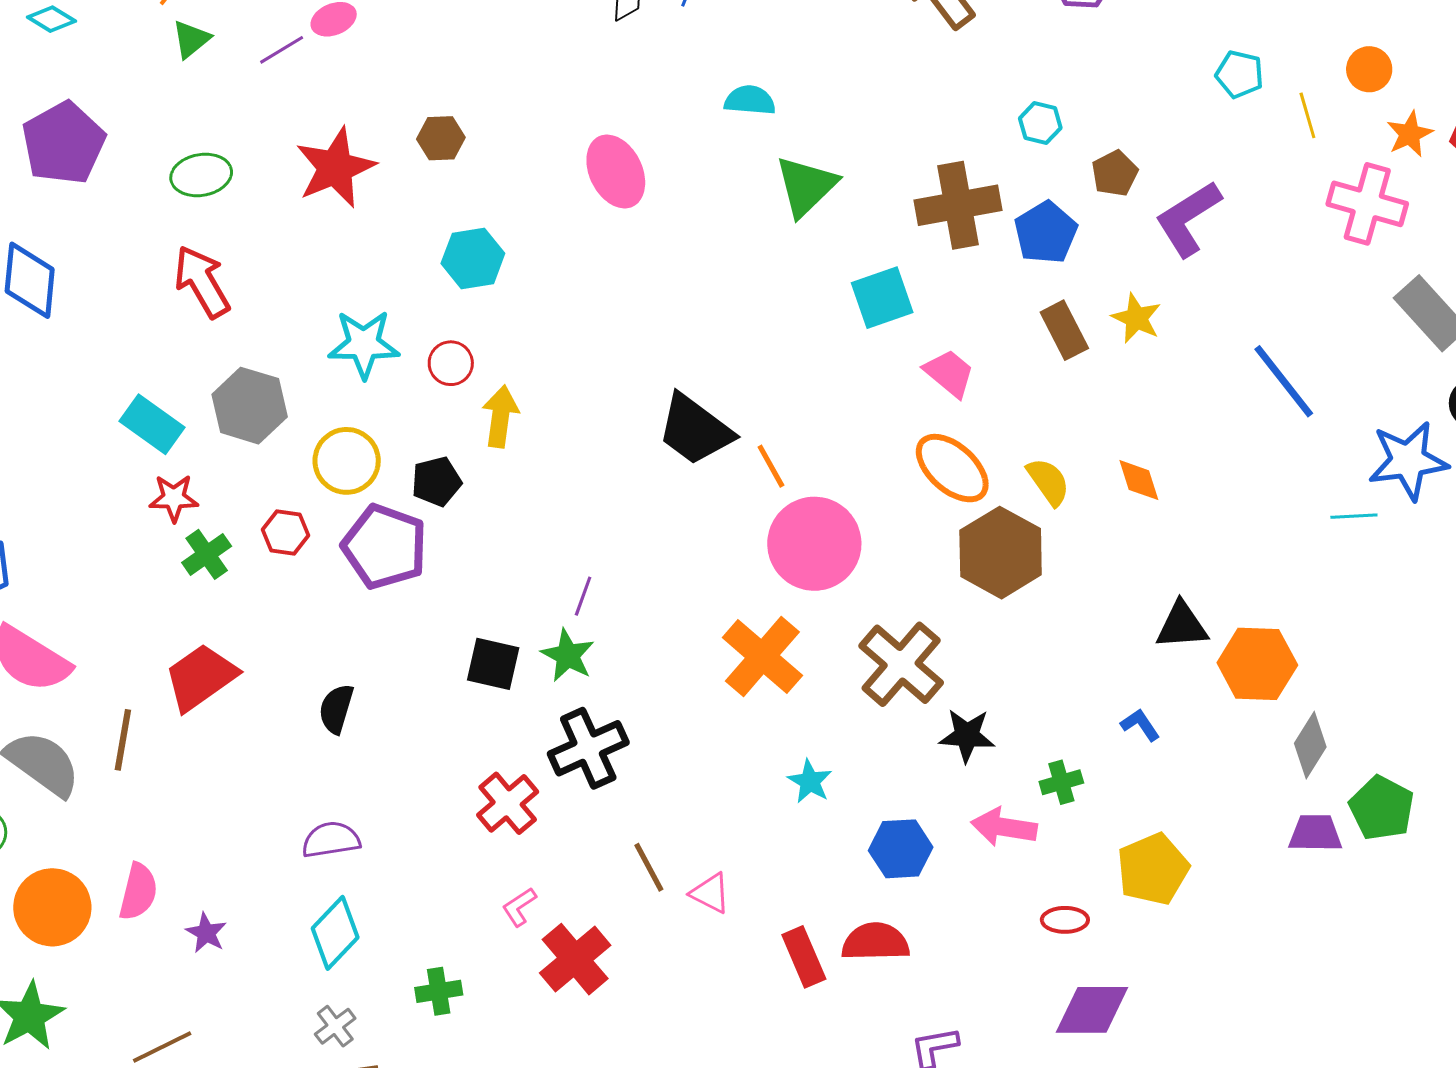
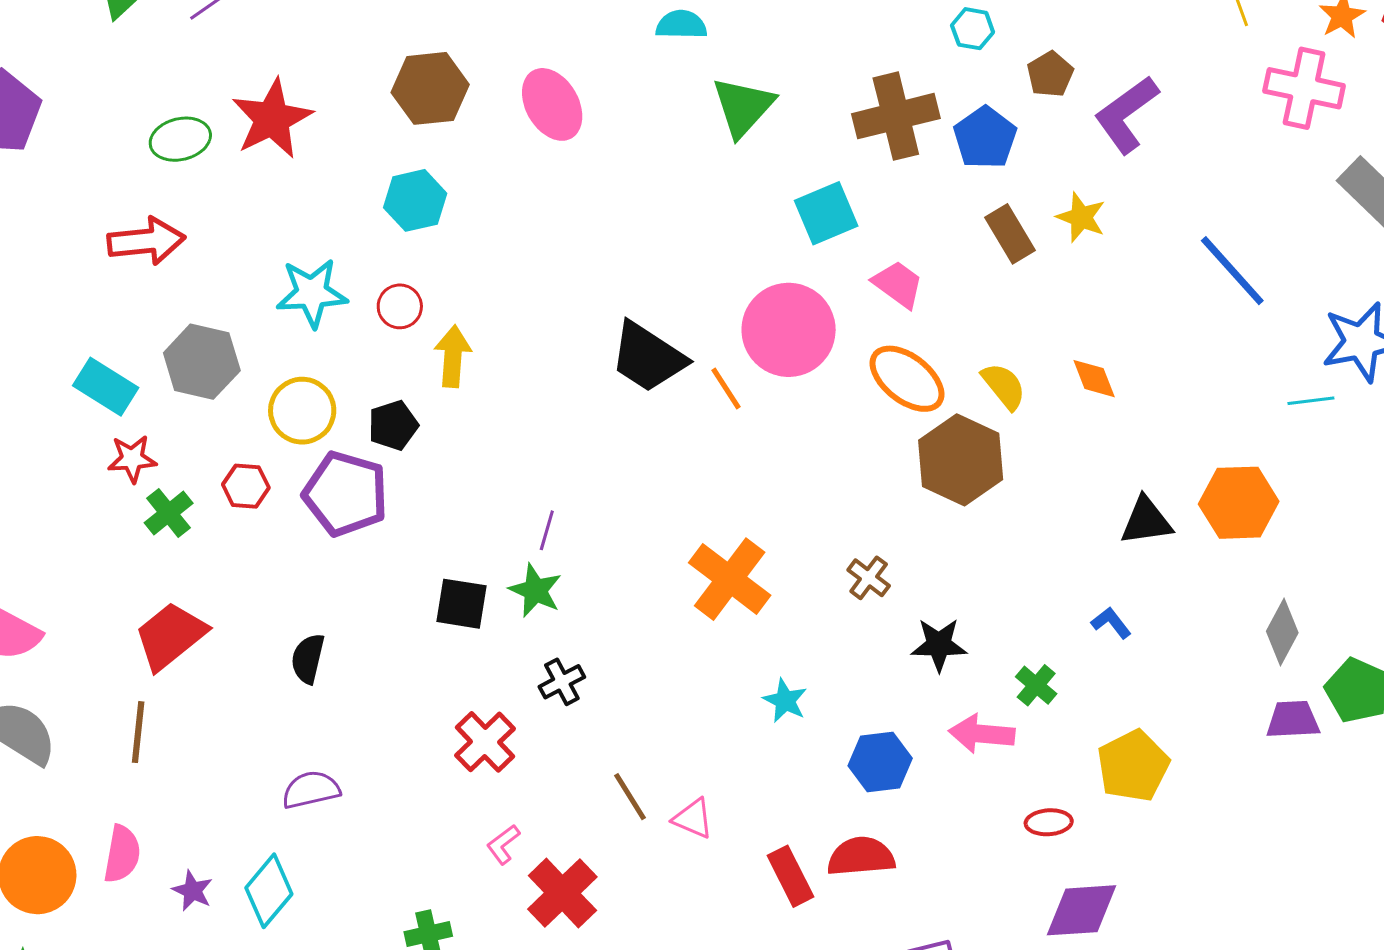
brown hexagon: (441, 138) -> (430, 88), moved, size x1.6
green ellipse: (201, 175) -> (180, 139), moved
red arrow: (202, 282) -> (146, 241), turned 118
pink circle: (814, 544) -> (789, 330), moved
brown cross: (901, 664) -> (869, 578), size x0.5
orange hexagon: (1257, 664) -> (1239, 503), moved
brown line: (123, 740) -> (138, 732), moved
black cross: (588, 748) -> (562, 682), size x0.6
green cross: (1061, 782) -> (1036, 685), turned -30
cyan diamond: (335, 933) -> (269, 891), moved

